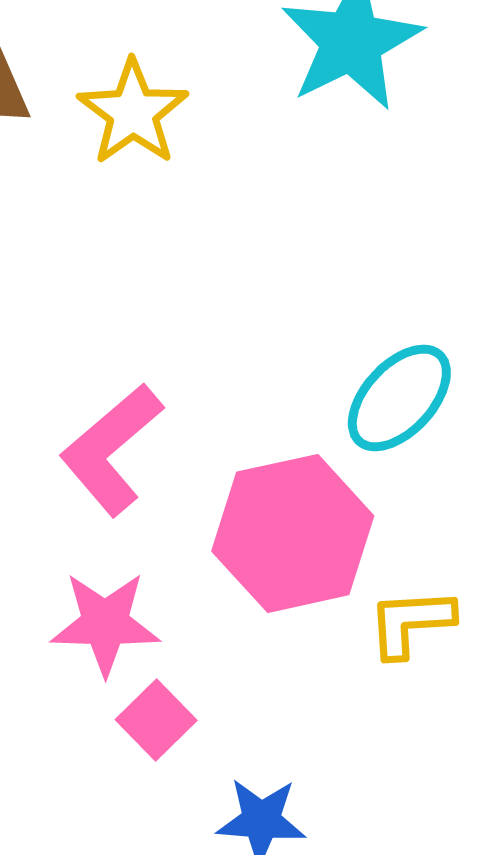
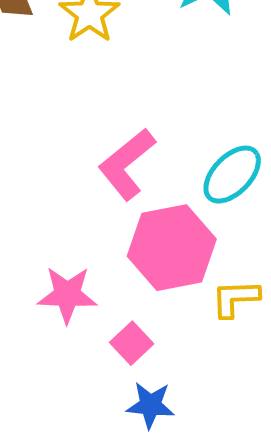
pink L-shape: (111, 449) -> (127, 164), moved
pink square: (156, 720) -> (132, 343), moved

